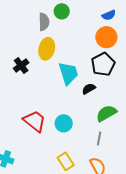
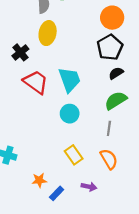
cyan trapezoid: (68, 73) -> (69, 80), moved
black semicircle: (89, 89) -> (116, 73), moved
red trapezoid: (35, 121) -> (36, 82), moved

